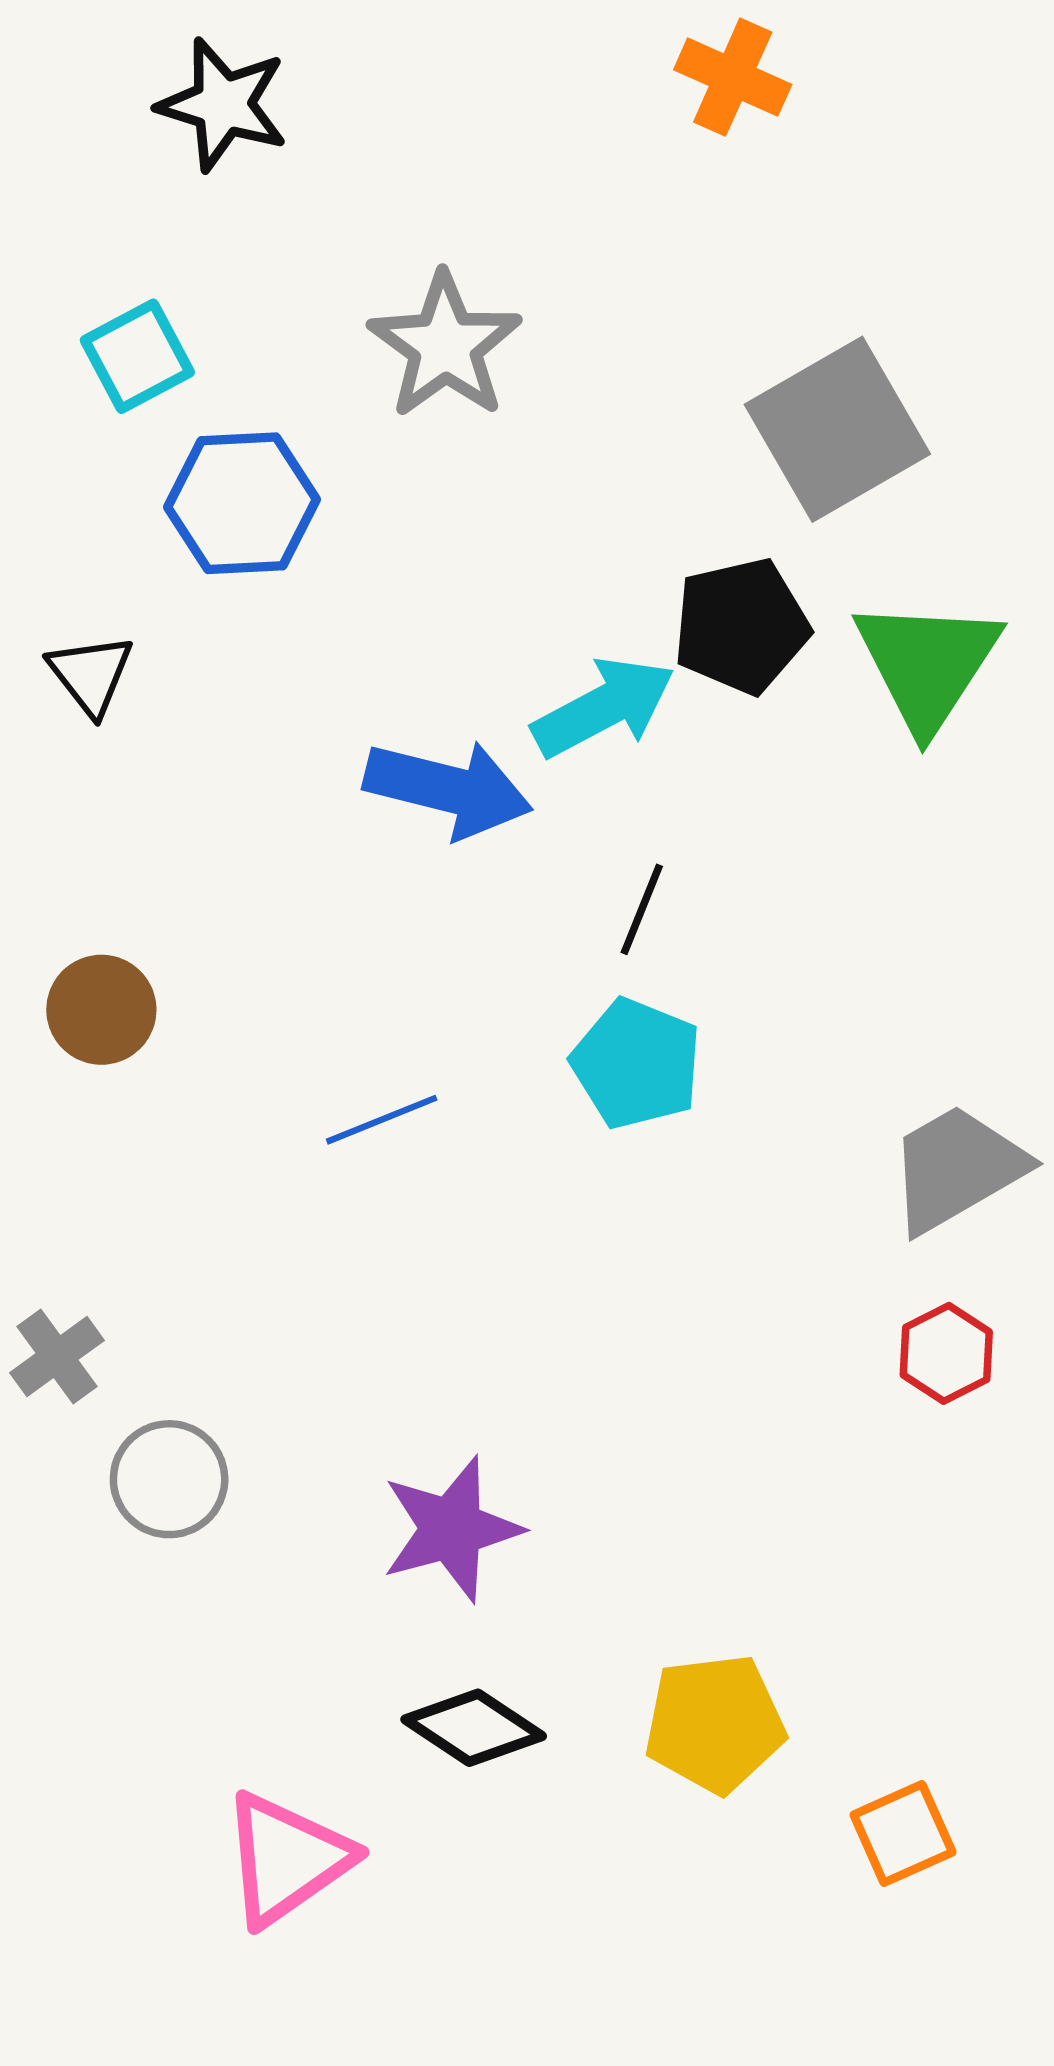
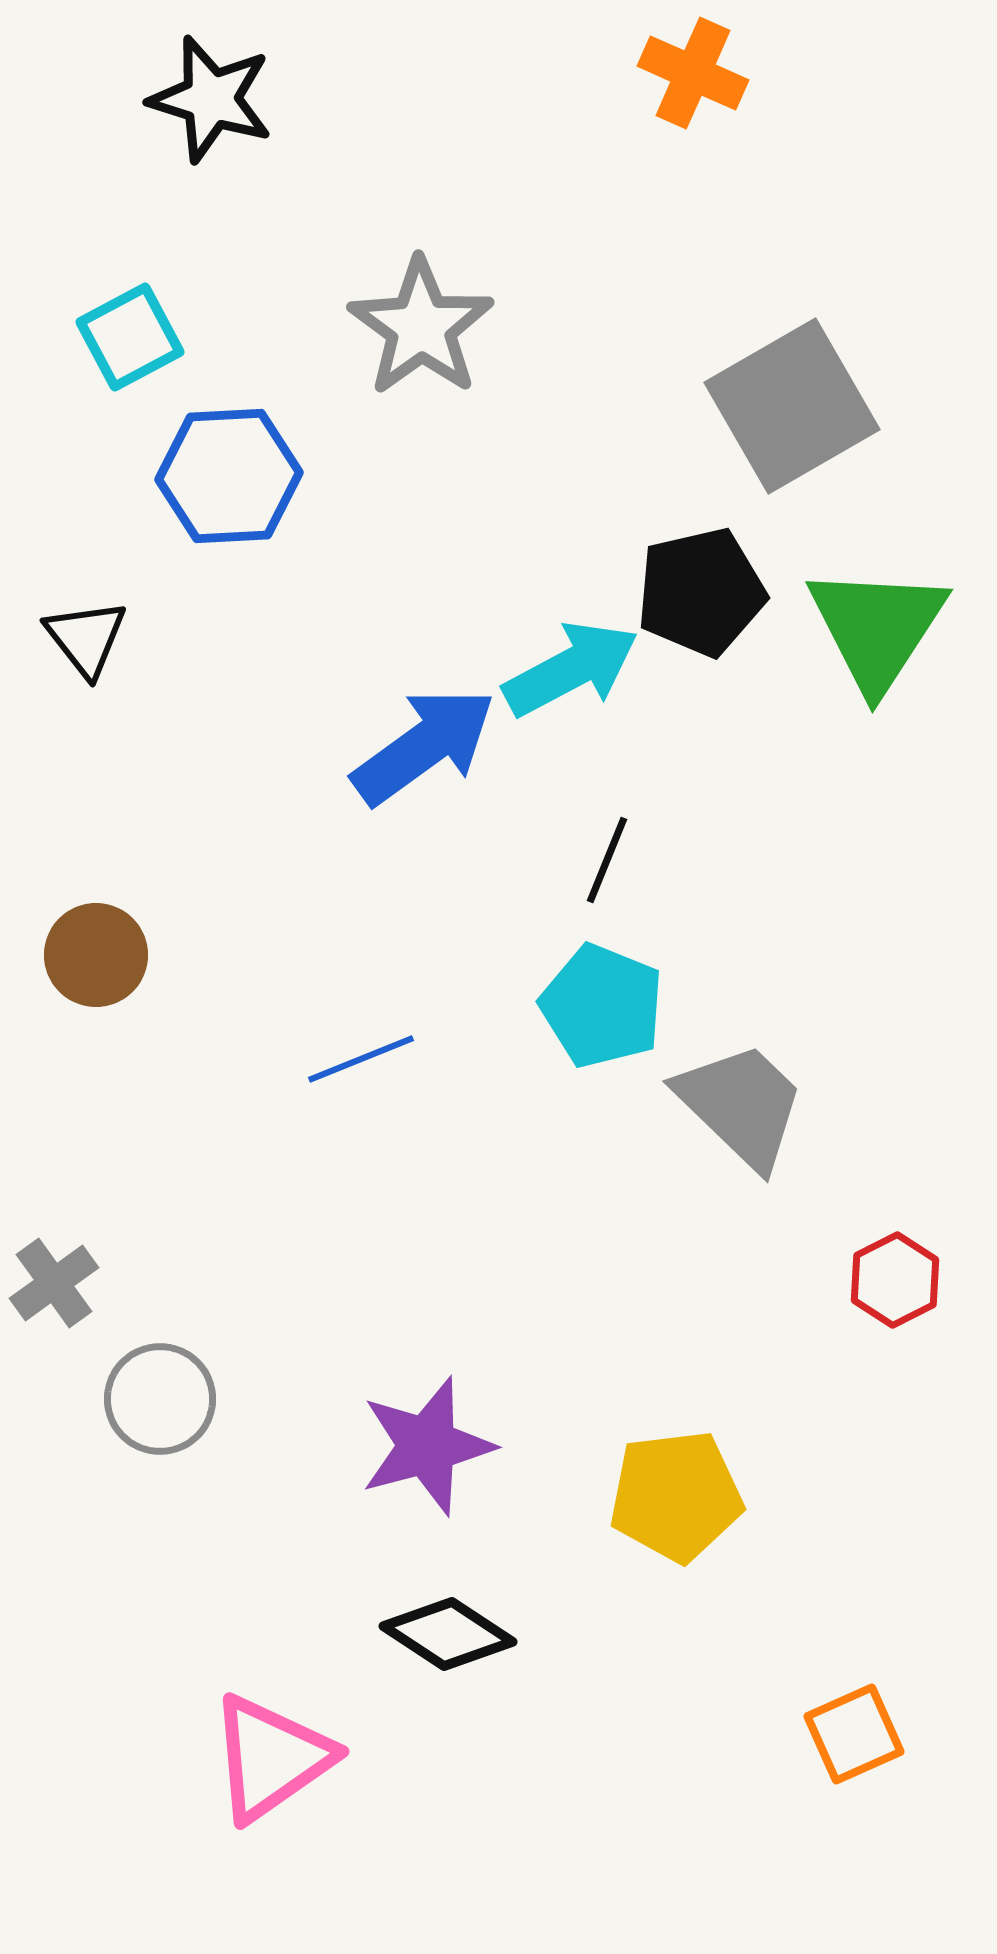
blue arrow: (448, 789) -> (424, 746), turned -50
gray trapezoid: (957, 1168) -> (741, 1105), moved, turned 74
yellow pentagon: (715, 1723) -> (676, 1496), moved

